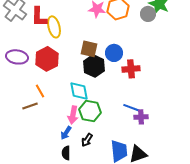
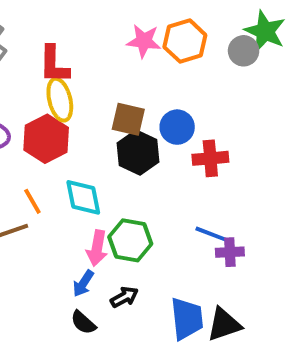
red L-shape: (39, 17) -> (54, 65), moved
yellow ellipse: (54, 27) -> (60, 100), moved
cyan diamond: (79, 91) -> (83, 197), moved
black arrow: (87, 140) -> (124, 297), turned -152
black semicircle: (66, 153) -> (83, 323), turned -48

